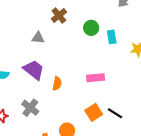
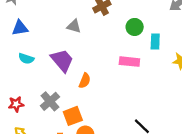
pink rectangle: (96, 78) -> (129, 62), moved
orange square: (94, 112) -> (73, 116), moved

